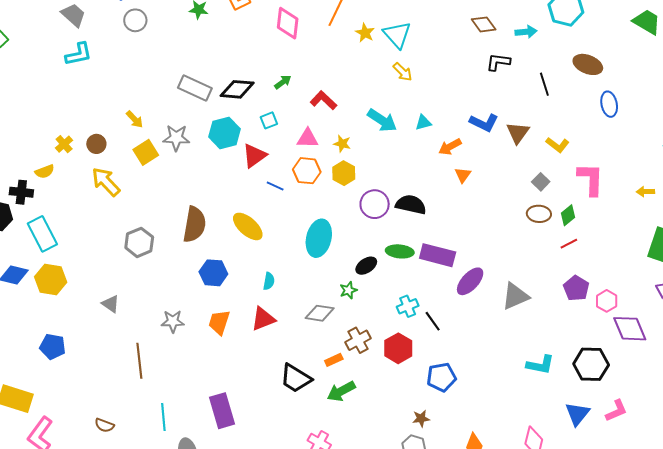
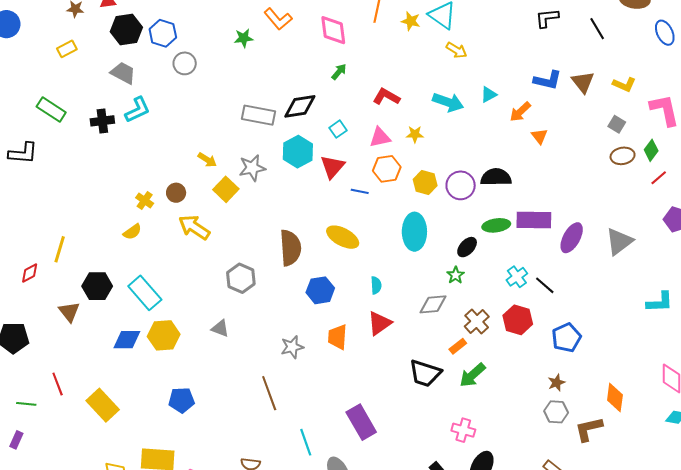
green arrow: (283, 82) -> (339, 72), moved
yellow hexagon: (344, 173) -> (425, 183), moved
black cross: (21, 192) -> (102, 121), moved
gray triangle: (111, 304) -> (220, 328), moved

